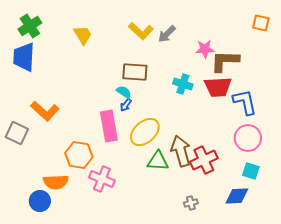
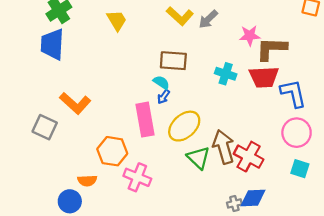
red cross: (204, 160) -> (249, 157), turned -36
green triangle: (158, 161) -> (198, 158), turned 40
orange semicircle: (56, 182) -> (87, 181), size x0.7
blue diamond: (237, 196) -> (253, 198), moved

